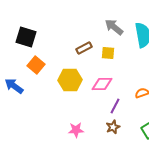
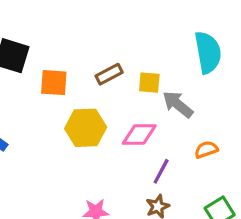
gray arrow: (114, 27) -> (178, 104), moved
orange square: (36, 65) -> (54, 83), moved, turned -36

